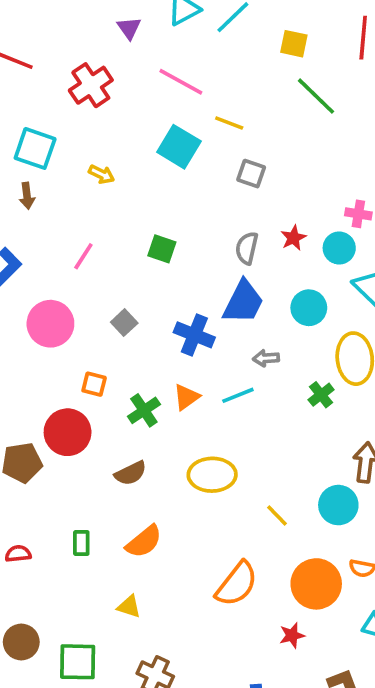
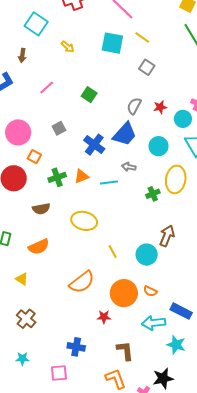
cyan square: (179, 147) -> (112, 43), turned -35
brown arrow: (27, 196) -> (22, 55), moved
pink circle: (50, 324) -> (18, 132), moved

